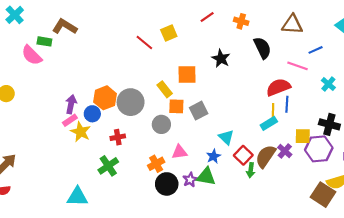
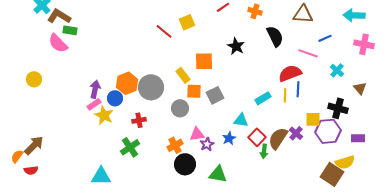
brown L-shape: (65, 27) -> (59, 16), moved
cyan rectangle: (269, 123) -> (263, 98), moved
cyan triangle: (226, 137) -> (241, 120), turned -35
green triangle: (206, 177) -> (218, 174), moved
purple star: (190, 180) -> (207, 144), moved

